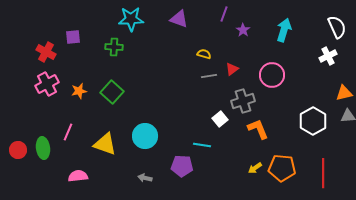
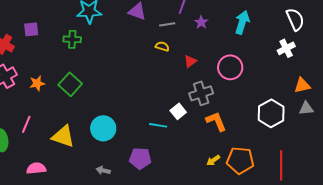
gray line: (209, 76) -> (167, 24), moved
cyan line: (202, 145) -> (158, 125), moved

